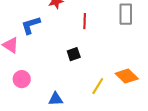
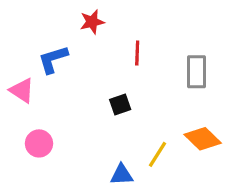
gray rectangle: (126, 14) -> (196, 72), moved
blue triangle: (56, 99) -> (122, 175), moved

